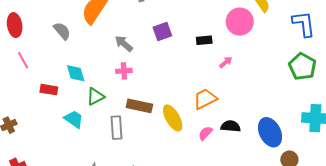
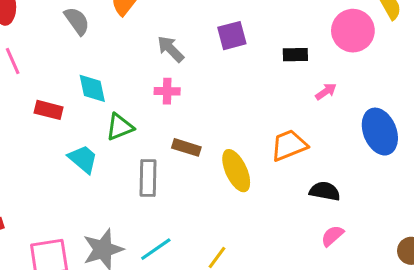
brown rectangle: (139, 106) -> (186, 147), size x0.7
blue ellipse: (270, 132) -> (380, 132), moved
pink semicircle: (205, 133) -> (332, 236), moved

